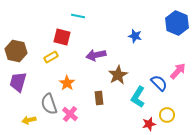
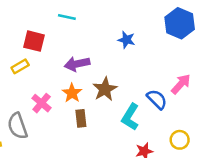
cyan line: (78, 16) -> (67, 17), moved
orange star: (67, 83) -> (72, 93), moved
pink cross: (70, 114) -> (42, 103), moved
yellow circle: (167, 115) -> (180, 140), moved

